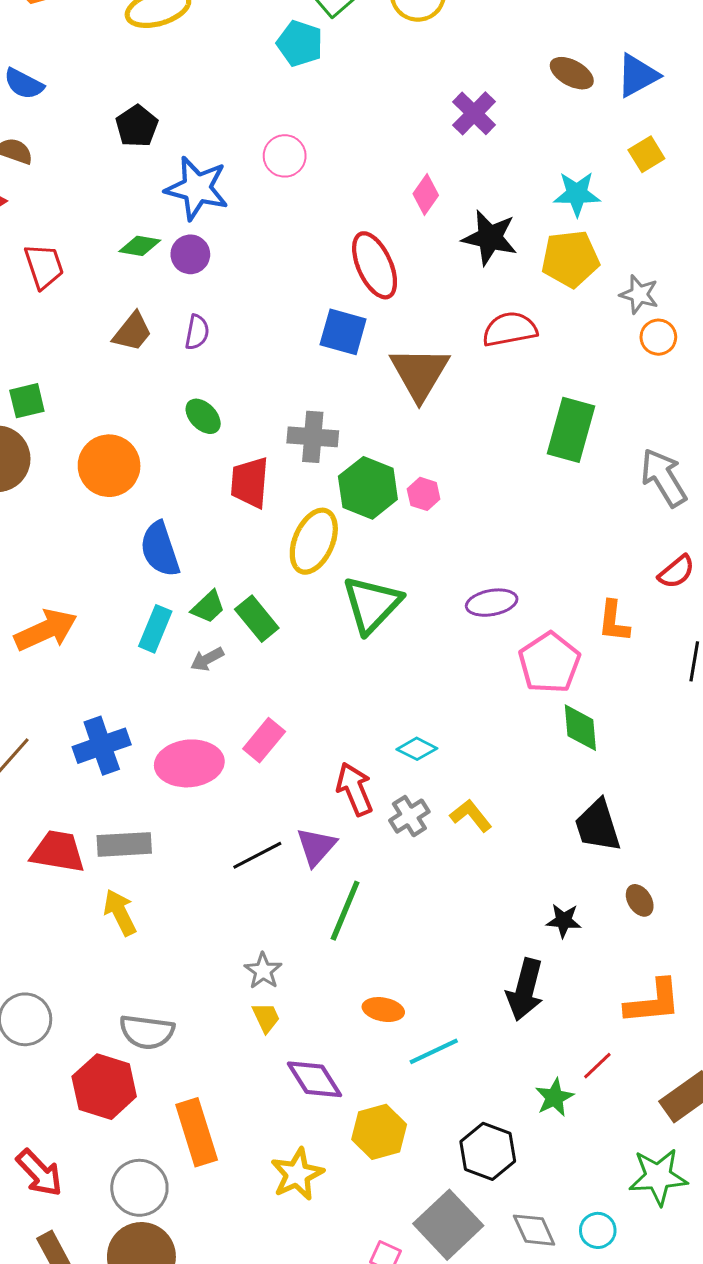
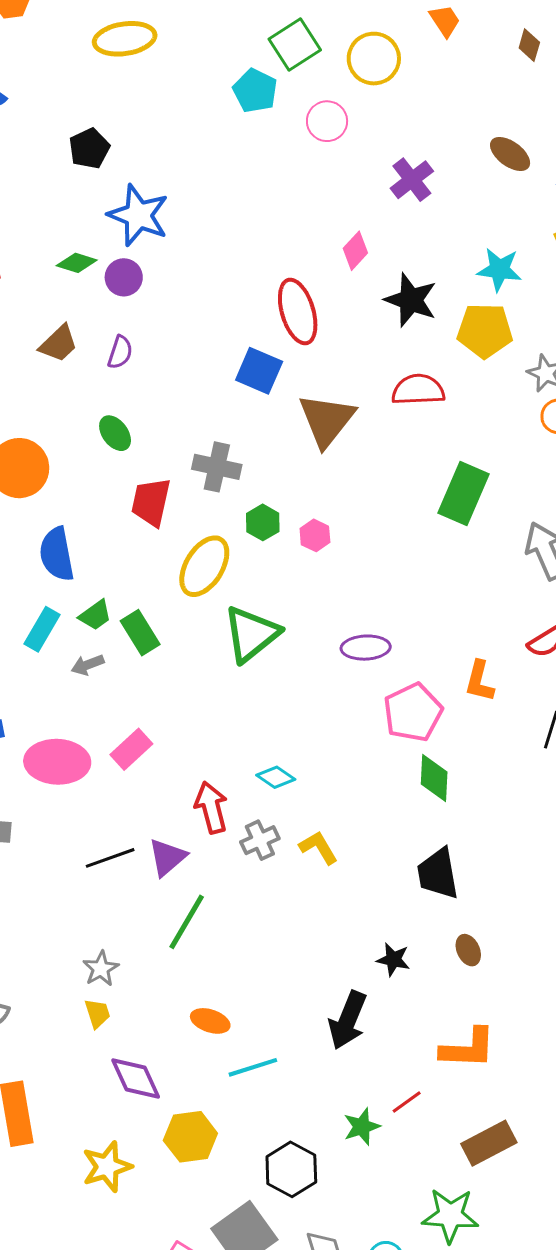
pink circle: (285, 156) -> (327, 121), moved
green hexagon: (368, 488) -> (263, 522), size x0.6

